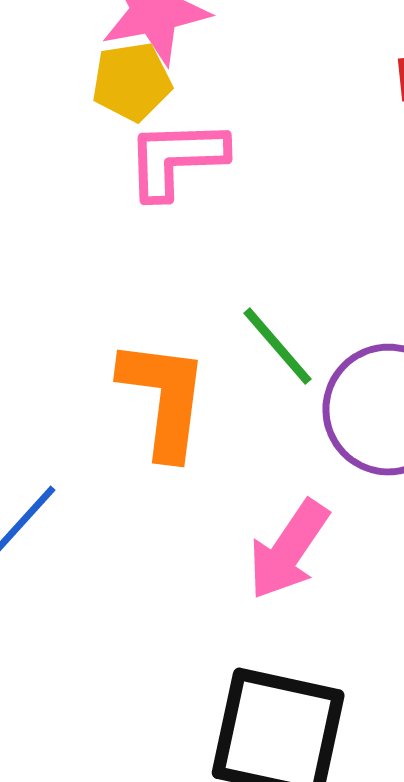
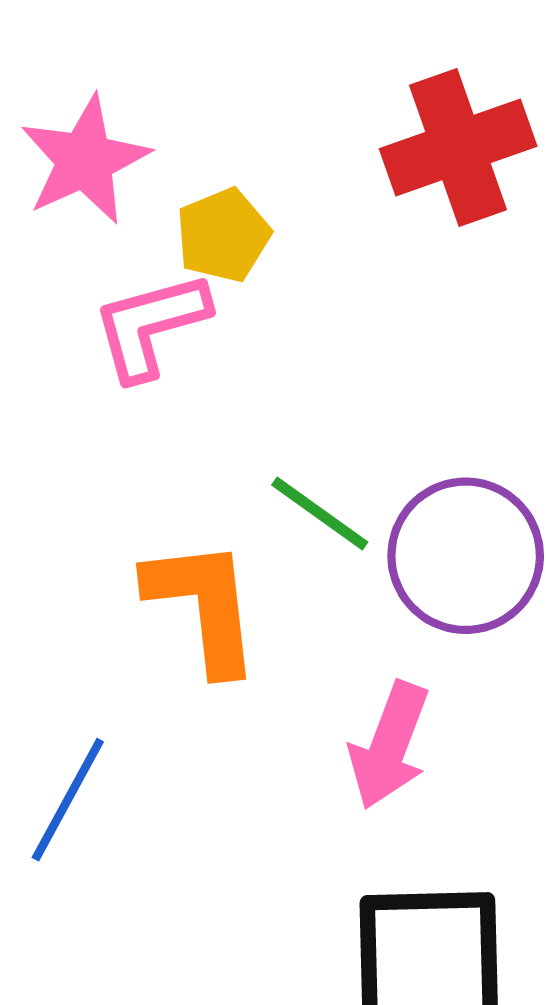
yellow pentagon: (132, 82) -> (223, 235), moved

